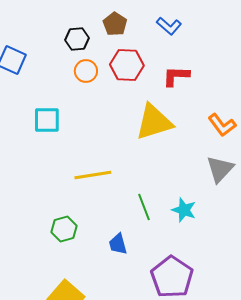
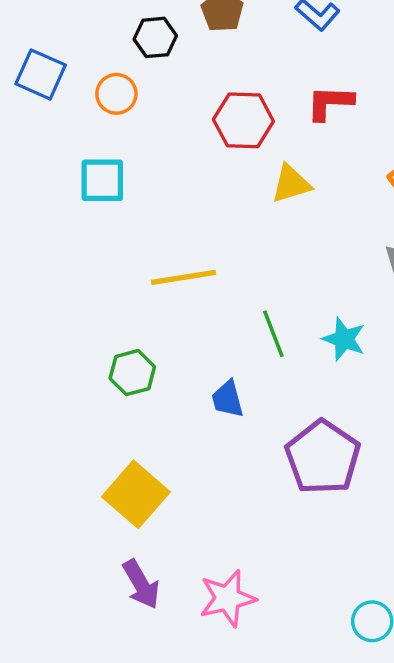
red hexagon: (127, 65) -> (243, 120), moved
orange circle: (86, 71) -> (116, 94), moved
yellow triangle: (154, 122) -> (291, 184), size x0.6

